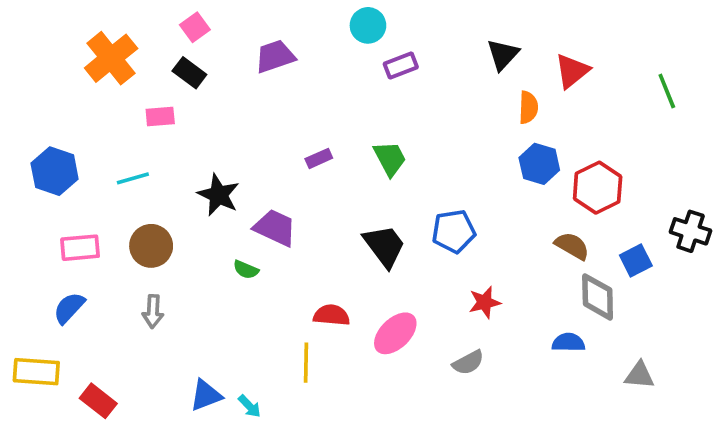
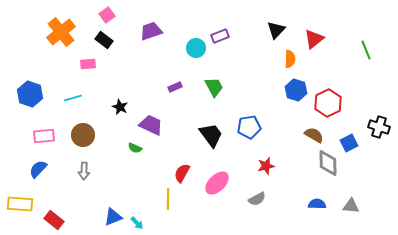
cyan circle: (368, 25) -> (196, 48), moved
black star: (219, 195) -> (120, 107), size x0.7
red semicircle: (332, 315) -> (182, 173), turned -66
blue semicircle: (568, 342) -> (317, 204), moved

